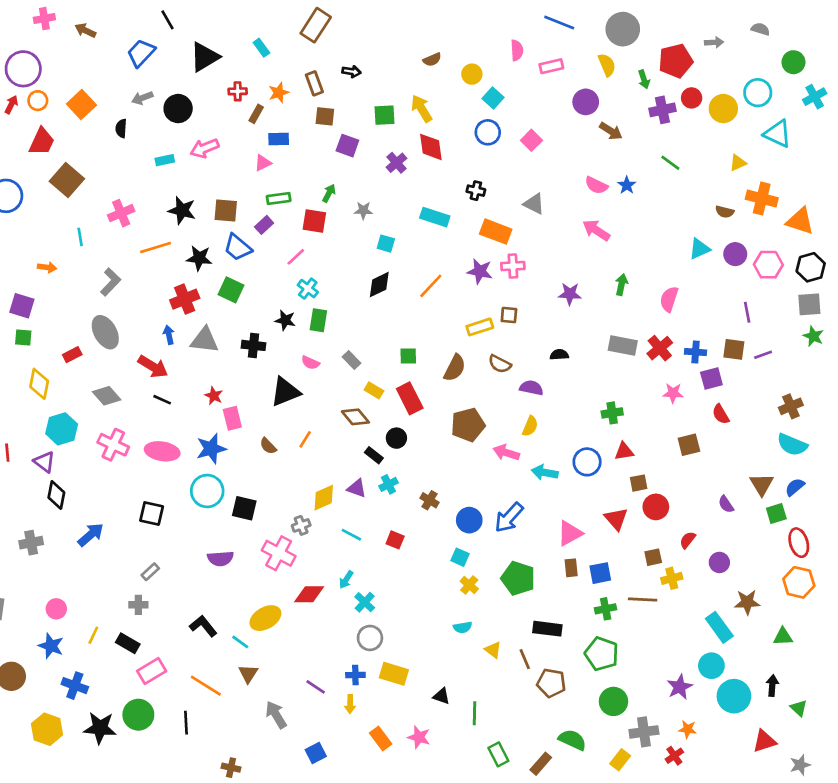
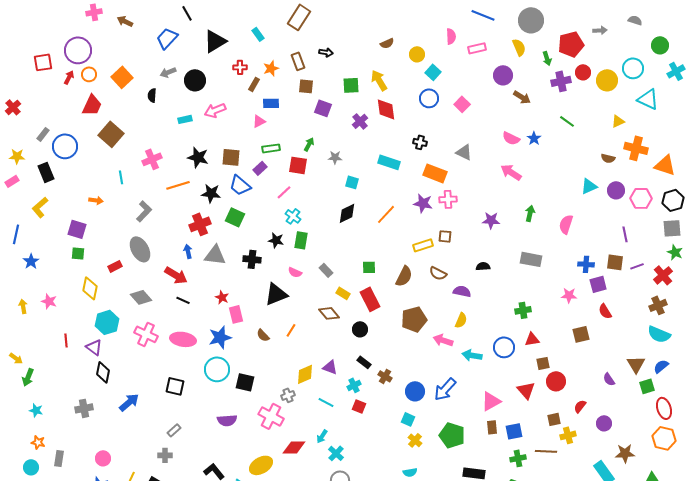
red cross: (660, 348) -> (663, 275), moved
black rectangle: (374, 455) -> (364, 362), moved
cyan cross: (388, 484) -> (354, 385), moved

